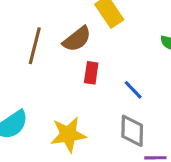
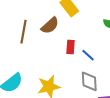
red rectangle: (91, 73) -> (71, 47), moved

